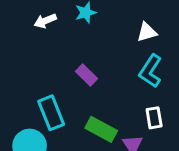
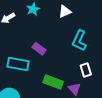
white triangle: (147, 32) -> (65, 11), moved
cyan rectangle: (51, 113) -> (18, 64), moved, turned -50

